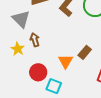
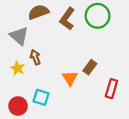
red circle: (38, 72) -> (18, 106), moved
cyan square: (54, 86) -> (41, 97), moved

